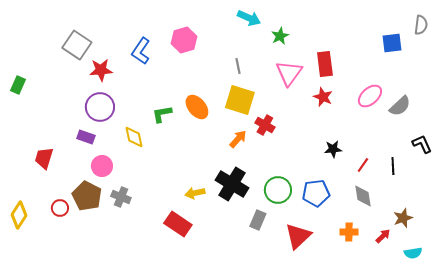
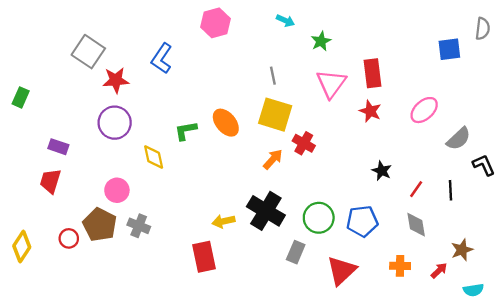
cyan arrow: (249, 18) -> (285, 21), size x0.7
pink hexagon: (184, 40) -> (216, 23), moved
gray semicircle: (400, 106) -> (459, 139), moved
purple rectangle: (86, 137) -> (58, 147), moved
black star: (333, 149) -> (382, 171), turned 30
red rectangle: (178, 224) -> (204, 257), turned 44

